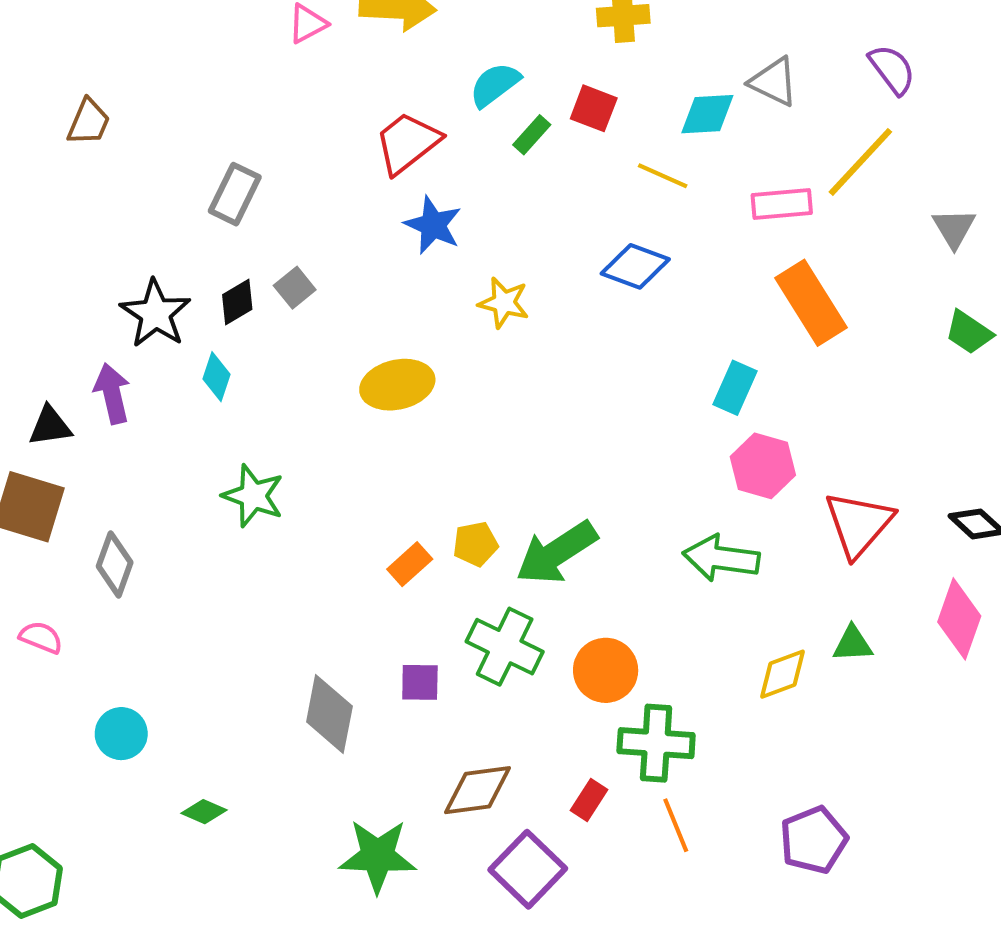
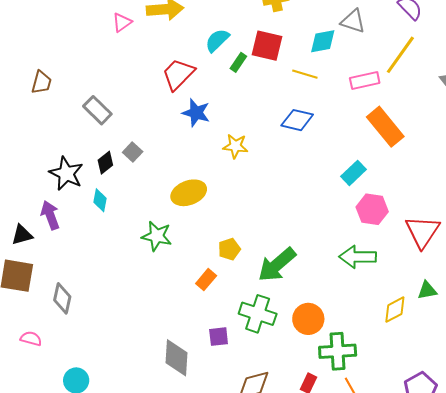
red square: (594, 108) -> (267, 46), size x1.4
brown trapezoid: (89, 122) -> (41, 82), moved
gray rectangle: (235, 194) -> (97, 110), turned -64
cyan rectangle: (735, 388) -> (354, 173), turned 30
green star: (253, 496) -> (157, 236), moved
yellow pentagon: (475, 544) -> (229, 249), moved

